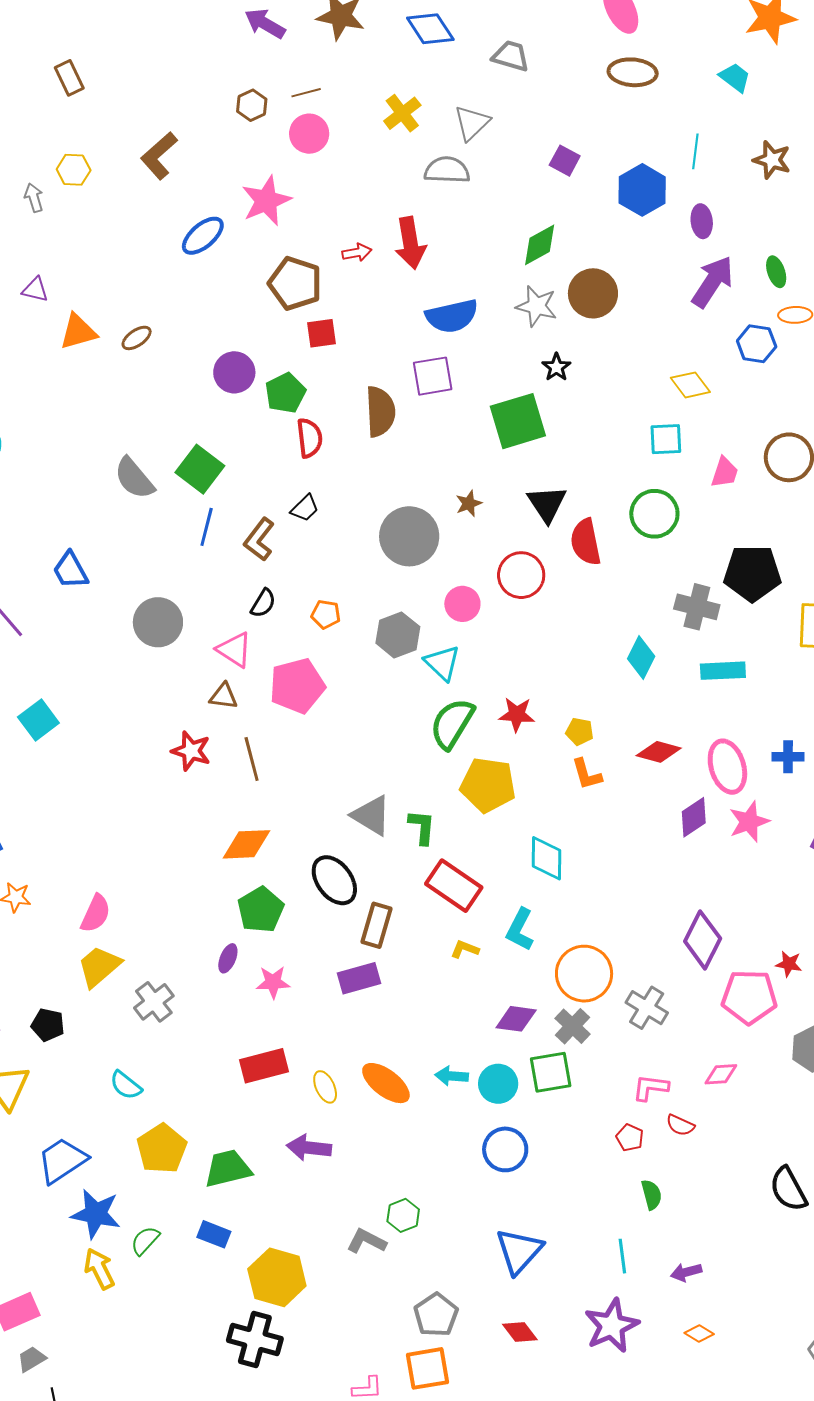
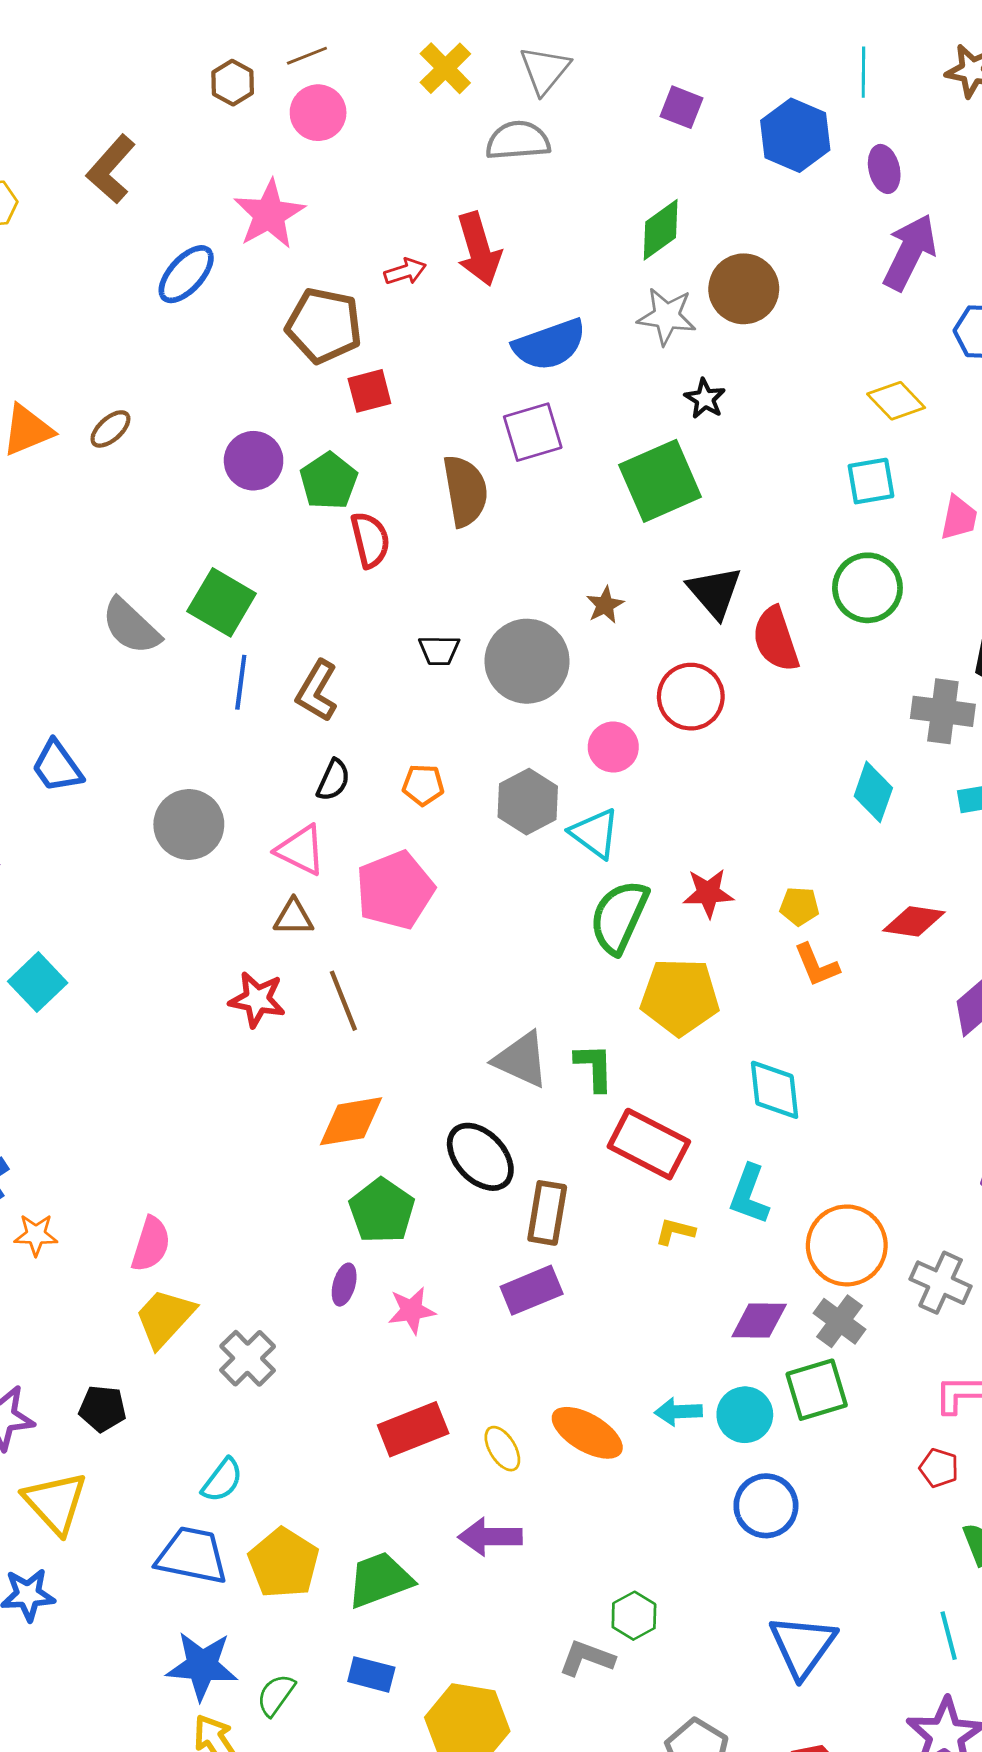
black trapezoid: (305, 508) -> (439, 650), moved, turned 52
cyan semicircle: (126, 1085) -> (222, 1480), turned -84
blue trapezoid: (62, 1160) -> (192, 1556), moved, turned 52

